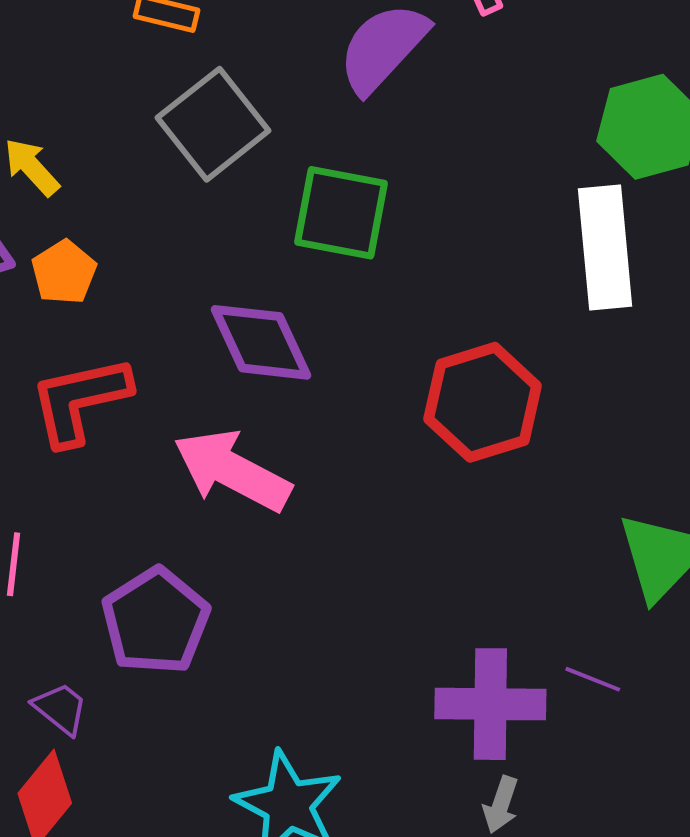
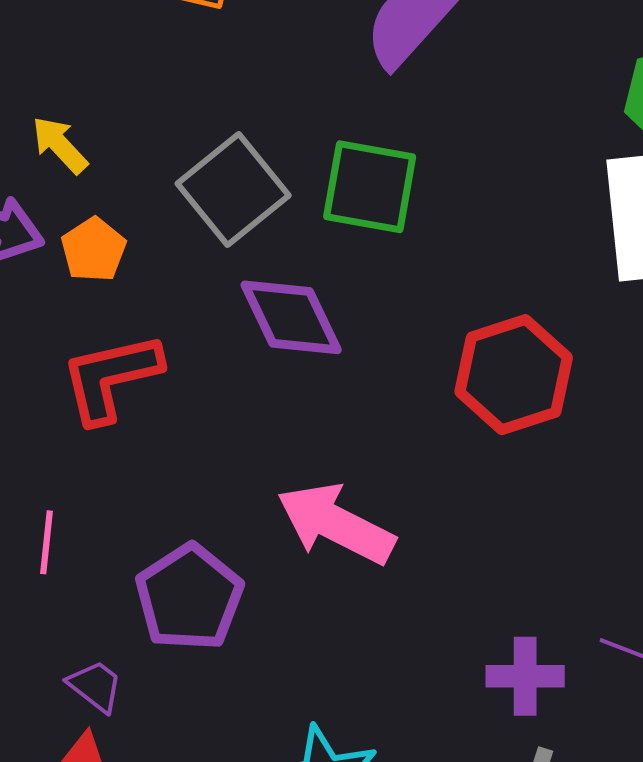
gray square: (213, 124) -> (233, 190), moved
pink arrow: (232, 471) -> (336, 524), moved
purple cross: (490, 704) -> (525, 676), size x0.7

